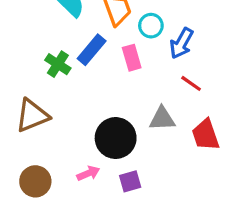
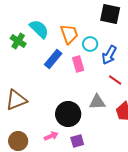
green cross: (58, 64) -> (18, 41), moved

